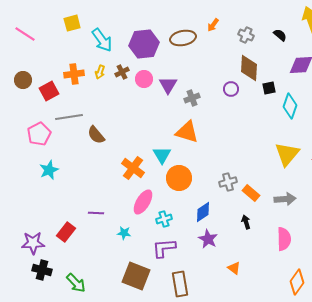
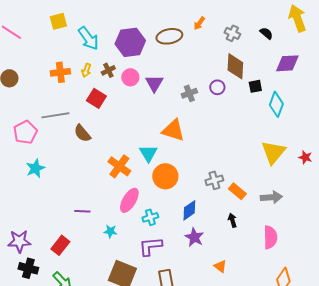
red square: (49, 91) -> (96, 98), moved, turned -30
gray cross: (192, 98) -> (189, 93), moved
red rectangle: (66, 232) -> (60, 245), moved

